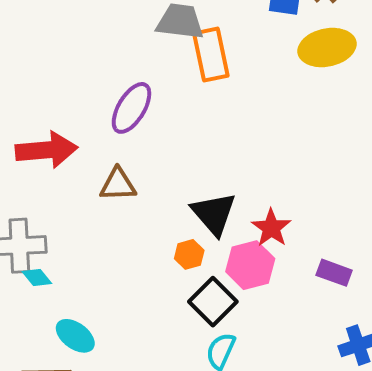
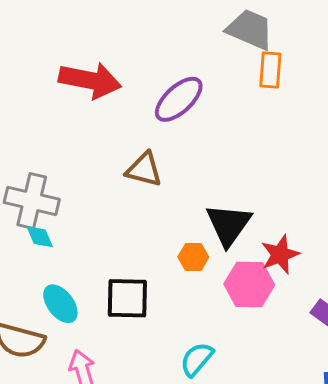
orange rectangle: (211, 55) -> (270, 70), size x0.7
red arrow: (46, 150) -> (90, 80), moved
black square: (213, 302) -> (127, 298), moved, turned 30

